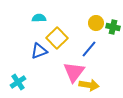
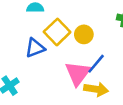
yellow circle: (96, 23) -> (84, 34), moved
blue line: (89, 49) -> (96, 64), moved

